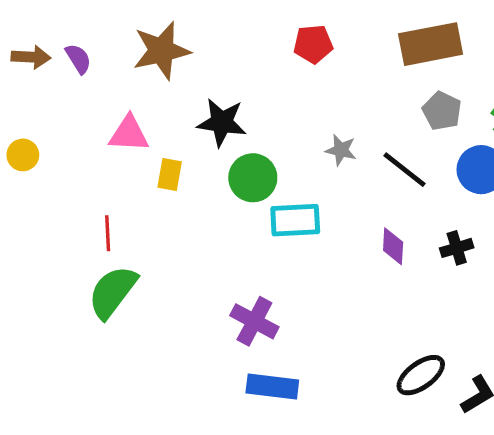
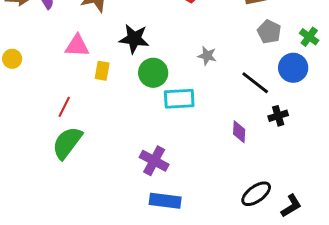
black line: (404, 170) -> (255, 83), moved
red line: (108, 233) -> (64, 107), turned 30
purple diamond: (393, 246) -> (239, 132), moved

